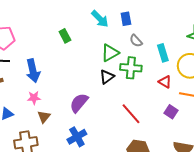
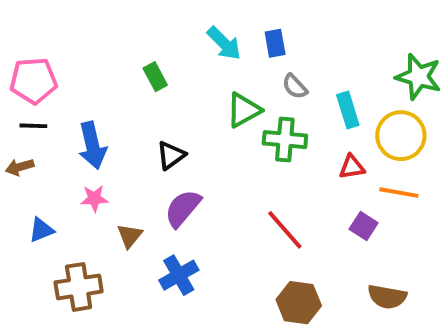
black triangle: (107, 77) -> (171, 155), moved
red triangle: (165, 82) -> (352, 167), turned -40
brown triangle: (44, 117) -> (130, 236), moved

